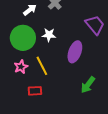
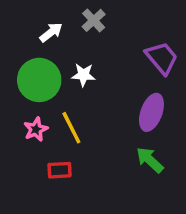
purple ellipse: (75, 52) -> (151, 112), moved
green arrow: (88, 85) -> (150, 160), turned 96

